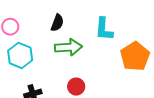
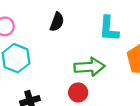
green arrow: (68, 47) -> (89, 67), moved

